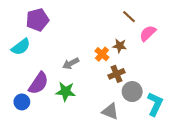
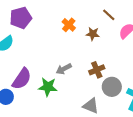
brown star: (120, 46) -> (93, 34), moved
orange cross: (102, 54) -> (69, 25), moved
gray arrow: (71, 63) -> (64, 69), moved

